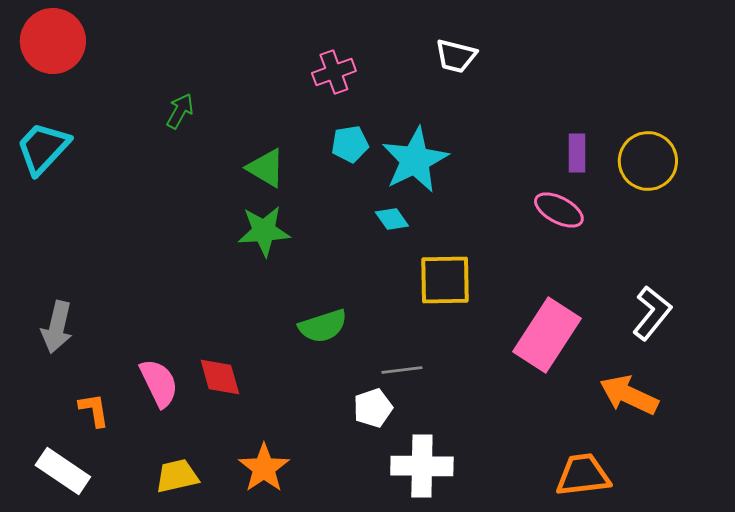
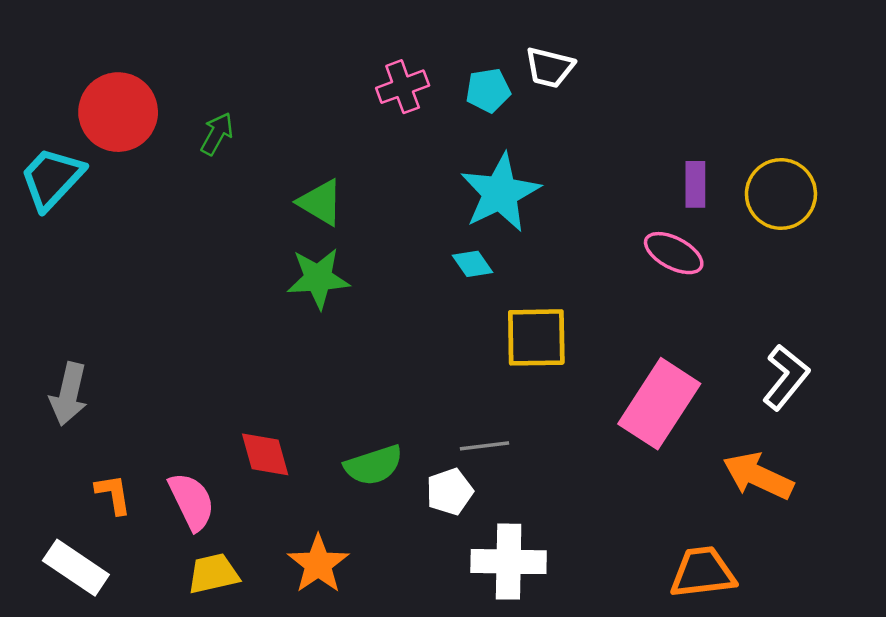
red circle: (53, 41) -> (118, 112), moved
cyan pentagon: (350, 144) -> (488, 90), moved
green semicircle: (323, 326) -> (374, 465), moved
pink semicircle: (159, 383) -> (192, 501), moved

